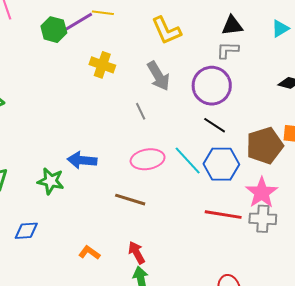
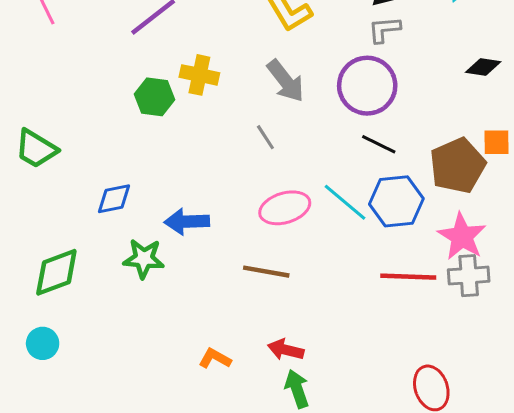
green hexagon: (54, 30) -> (154, 97), moved
blue diamond: (26, 231) -> (114, 199), moved
red arrow: (137, 253) -> (286, 350), turned -40

